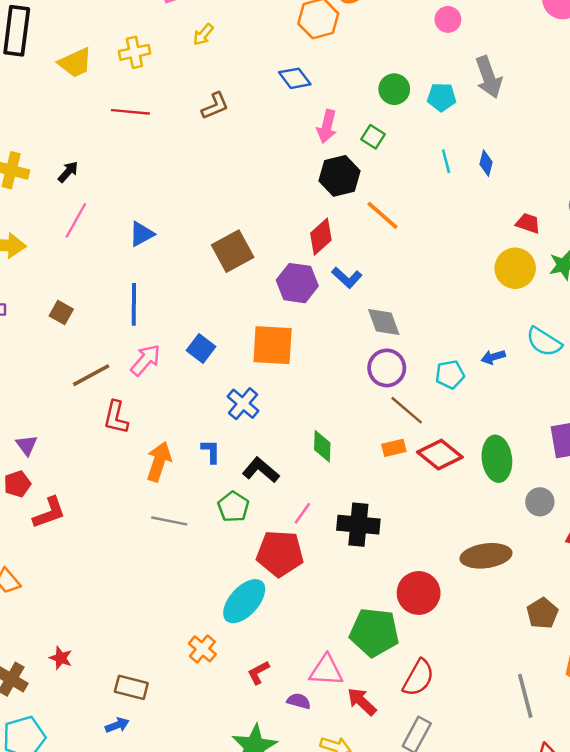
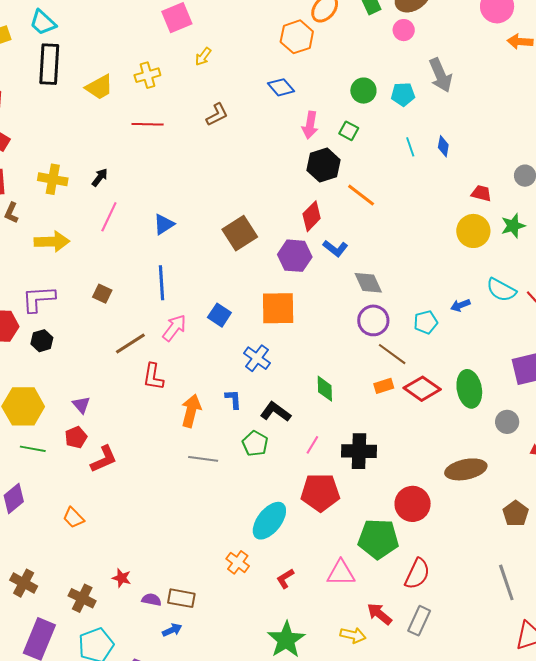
red pentagon: (280, 553) -> (320, 492), moved
purple semicircle: (299, 701) -> (151, 600), moved
red arrow: (362, 702) -> (379, 614), moved

